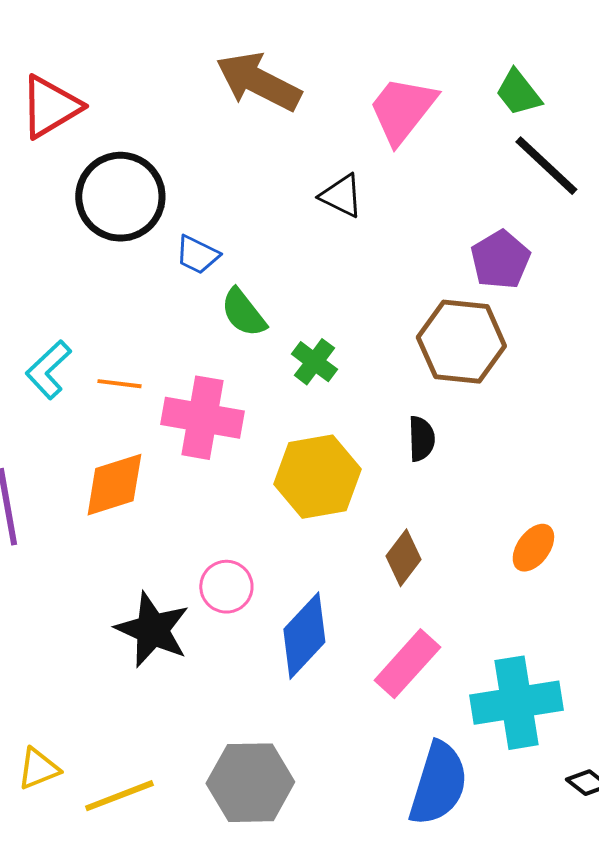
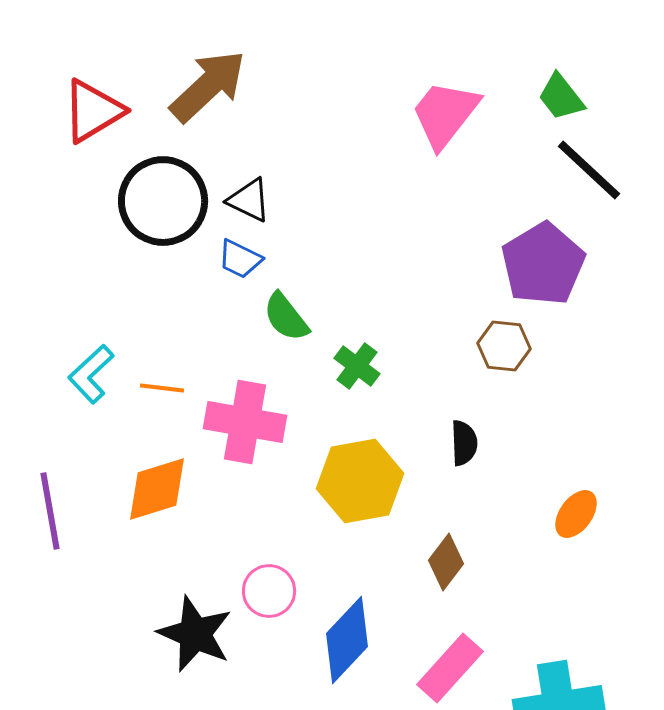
brown arrow: (258, 82) -> (208, 86), moved, turned 110
black triangle: (341, 196) -> (249, 200), moved
purple pentagon: (500, 260) -> (543, 264), size x1.4
brown hexagon: (461, 342) -> (504, 346), size x0.6
orange ellipse: (533, 548) -> (576, 514), moved

